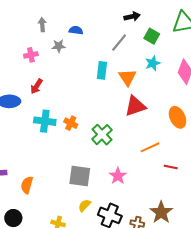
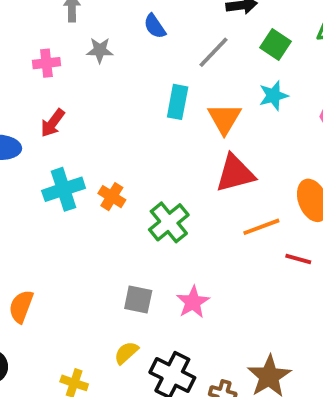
blue semicircle: (76, 30) -> (155, 26), moved, turned -136
cyan cross: (45, 121) -> (64, 189), turned -30
orange line: (150, 147) -> (261, 227), moved
red line: (171, 167) -> (298, 259), moved
gray square: (80, 176) -> (138, 299), moved, size x0.7

